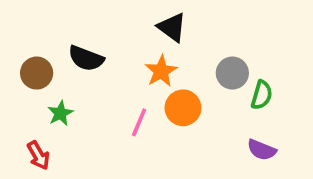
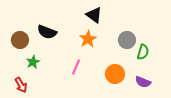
orange circle: (183, 108) -> (115, 74), moved

